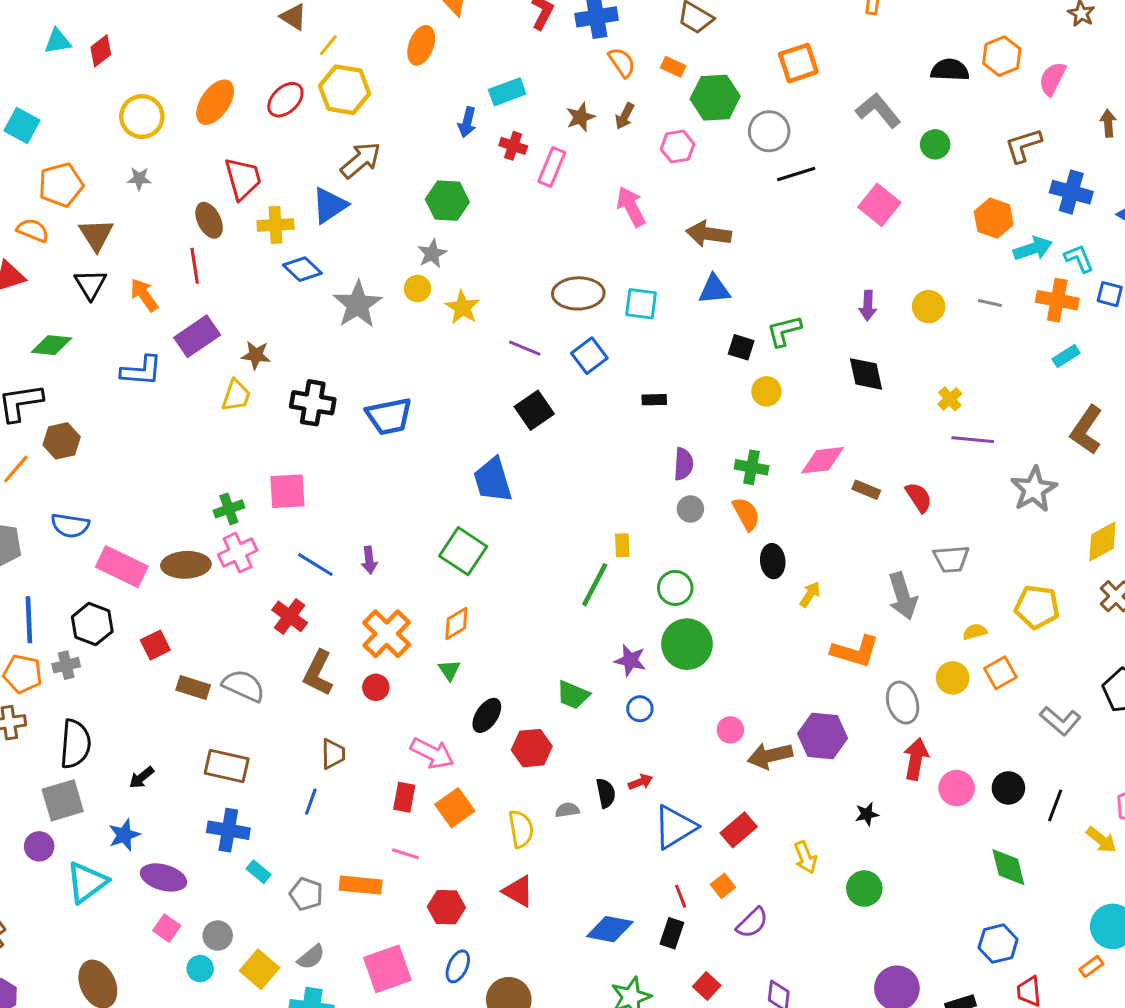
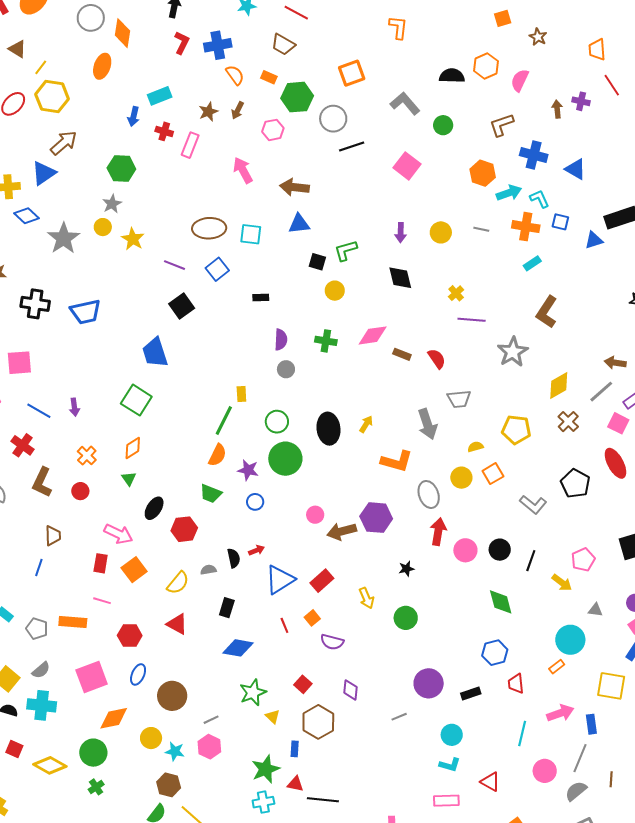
orange semicircle: (746, 514) -> (217, 455), moved, turned 55
black ellipse: (773, 561) -> (328, 429), moved, size x1.4
orange cross: (387, 634) -> (87, 456), size x0.6
yellow semicircle: (521, 829) -> (178, 583), turned 50
purple semicircle: (752, 923) -> (332, 642), turned 60
black rectangle: (672, 933) -> (227, 608), moved

